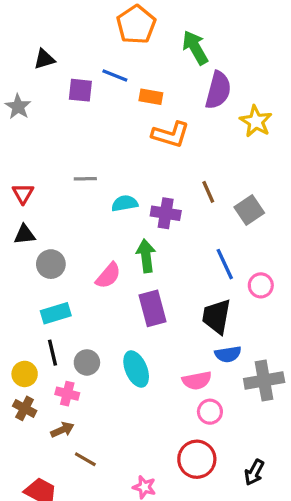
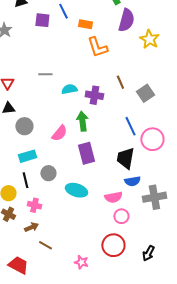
blue line: (115, 75) -> (63, 11), turned 42
orange L-shape: (171, 134) -> (97, 47), turned 55
pink circle: (261, 285) -> (152, 139), size x1.5
gray circle: (87, 362) -> (48, 173), moved
cyan ellipse: (136, 369) -> (76, 190), turned -50

